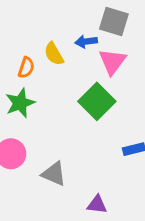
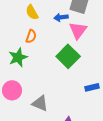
yellow semicircle: (54, 54) -> (32, 12), moved
orange semicircle: (26, 68) -> (31, 36), moved

